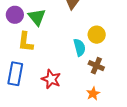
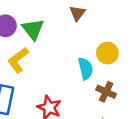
yellow L-shape: (26, 42) -> (18, 60), turned 45

